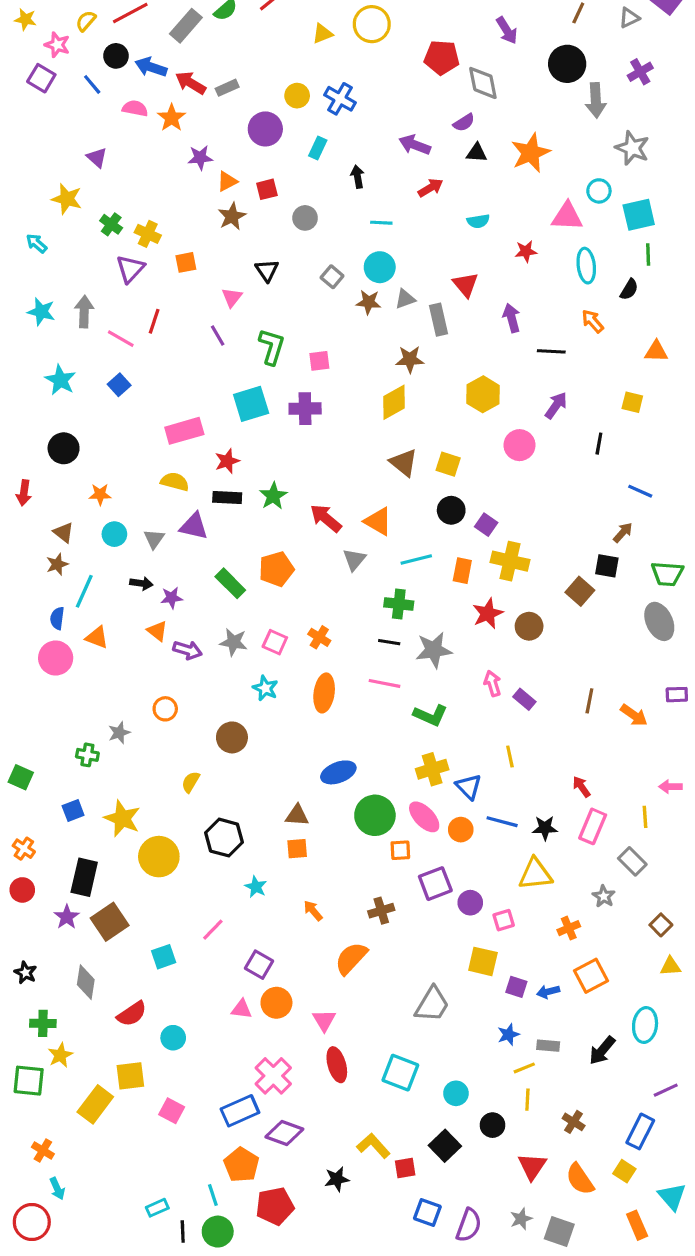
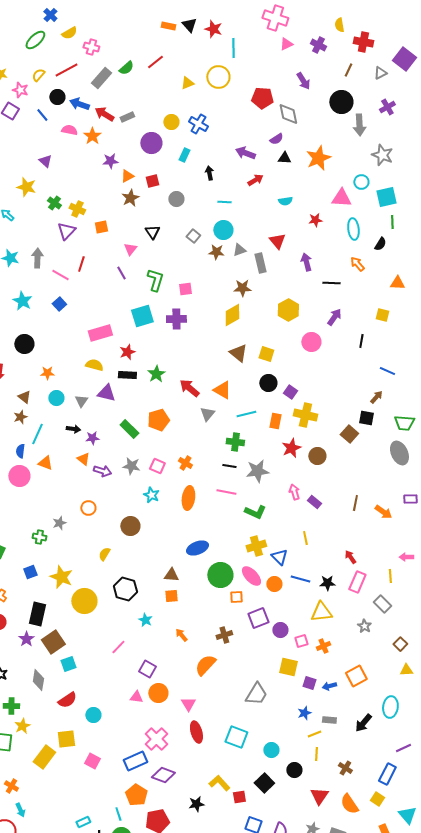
orange cross: (569, 928) -> (323, 646), moved
cyan square: (164, 957) -> (68, 664), moved

